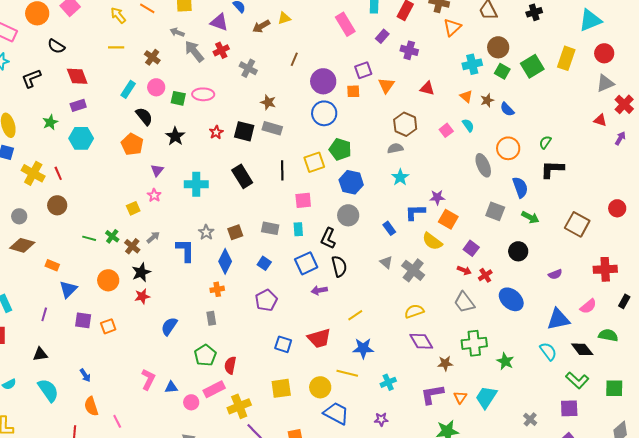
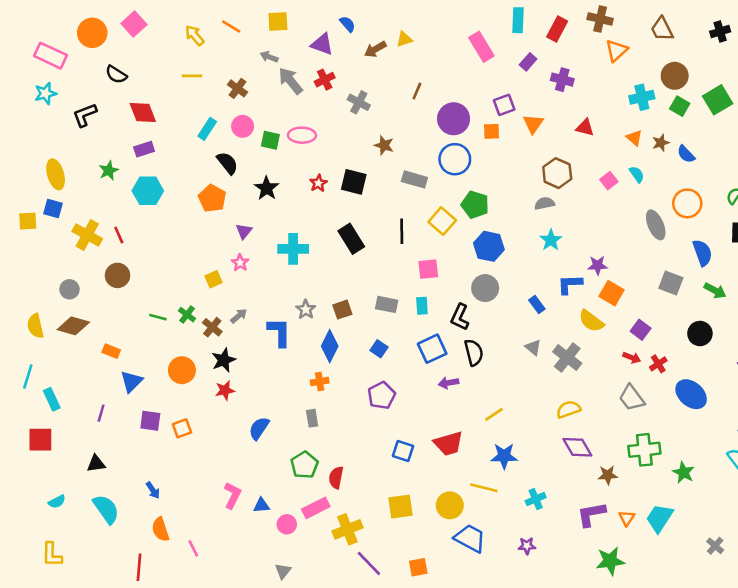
gray rectangle: (272, 128) -> (414, 179), moved
yellow square: (314, 162) -> (442, 221), turned -30

